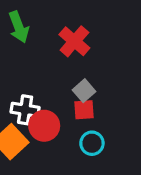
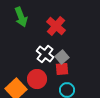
white cross: (25, 110) -> (45, 54), moved, turned 30

